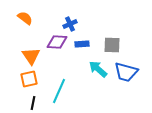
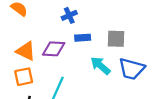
purple diamond: (57, 42) -> (54, 49), moved
orange triangle: (31, 56) -> (26, 51), turned -30

